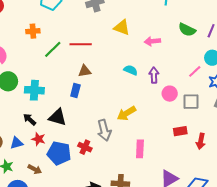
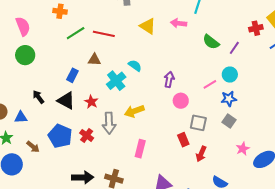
pink arrow: (152, 41) -> (179, 23), moved
cyan semicircle: (131, 70) -> (135, 66), moved
brown triangle: (85, 71) -> (94, 60), moved
cyan cross: (34, 90) -> (116, 81), moved, turned 36
blue rectangle: (75, 90) -> (72, 75), moved
gray square: (191, 102) -> (198, 123), moved
red rectangle: (180, 131) -> (183, 140), turned 64
red star: (38, 139) -> (91, 102), moved

